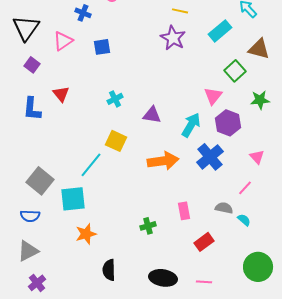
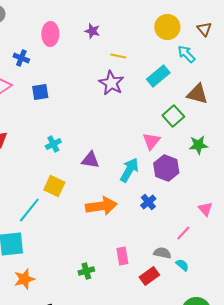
blue cross: (210, 157) -> (148, 202), size x0.6
pink triangle: (257, 157) -> (205, 209), moved
red rectangle: (204, 242) -> (149, 276), moved

